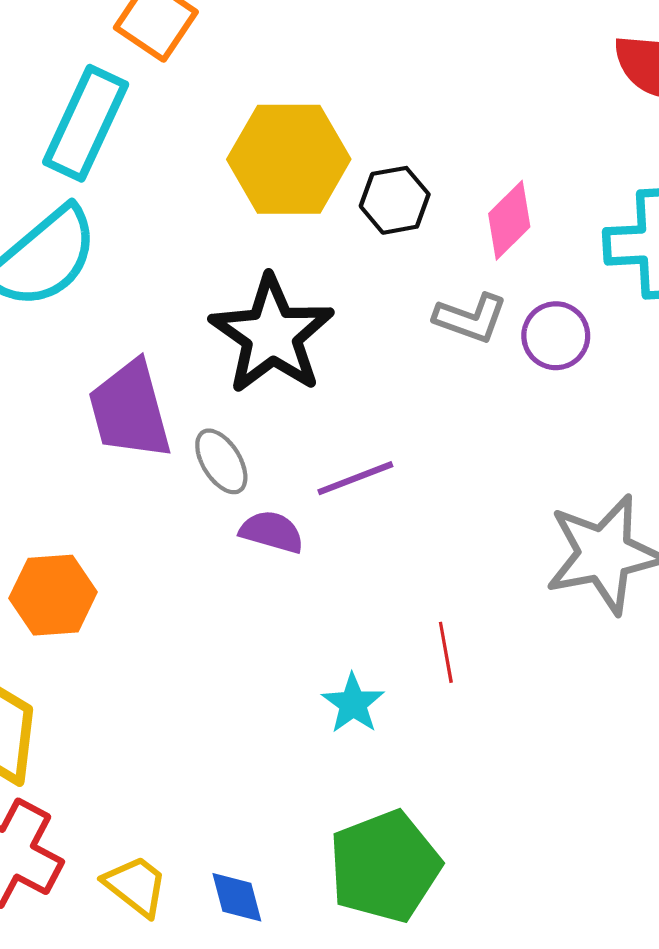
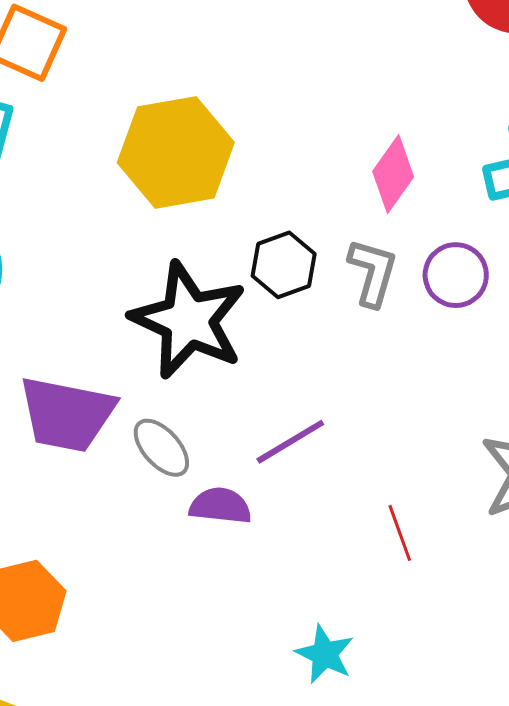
black hexagon: (395, 200) -> (284, 265), moved
gray L-shape: (471, 318) -> (373, 272), turned -84
purple trapezoid: (130, 410) -> (67, 414), turned -54
red line: (446, 652) -> (400, 533), moved

